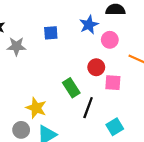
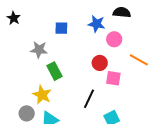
blue star: (89, 25) -> (97, 24), turned 30
gray star: (16, 46) -> (39, 50), moved
green rectangle: (71, 88) -> (55, 71), moved

